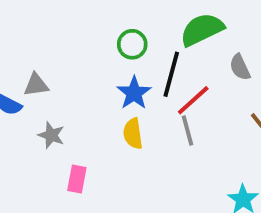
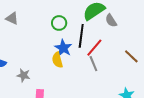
gray semicircle: (240, 67) -> (111, 21), moved
gray triangle: (36, 85) -> (12, 18), moved, turned 40
yellow semicircle: (133, 134) -> (57, 60), moved

